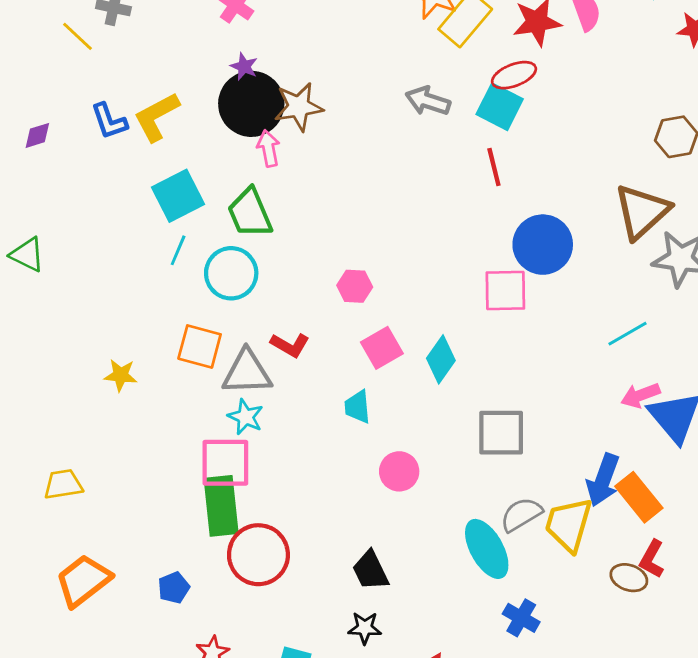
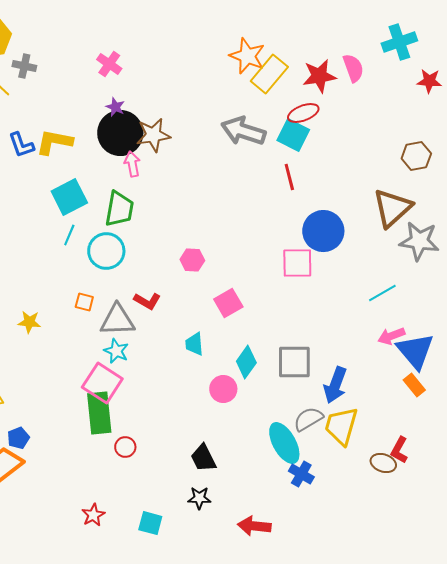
gray arrow: (428, 101) -> (243, 131), size x1.4
yellow L-shape: (157, 117) -> (54, 142), turned 39
green trapezoid: (250, 213) -> (119, 209), turned -147
orange square: (200, 346) -> (84, 302), size x0.6
pink square: (382, 348) -> (228, 303), moved
cyan diamond: (441, 359) -> (246, 362), moved
pink square: (225, 463) -> (102, 383), turned 33
blue arrow: (603, 480) -> (335, 385), moved
orange rectangle: (639, 497) -> (414, 385), moved, size x0.7
red circle: (258, 555) -> (125, 447), size x0.5
blue pentagon: (174, 588) -> (18, 438), moved
blue cross: (521, 618) -> (301, 474), moved

